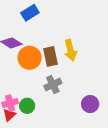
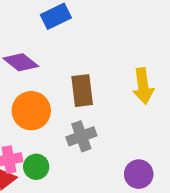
yellow arrow: (70, 50) -> (143, 86), moved
orange circle: (30, 58) -> (31, 111), moved

